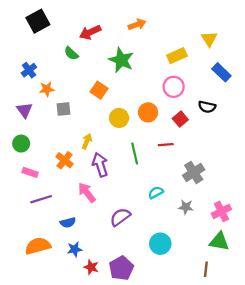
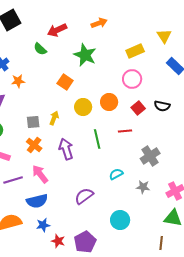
black semicircle: (207, 107) -> (162, 106), moved
gray square: (63, 109) -> (33, 122), moved
yellow arrow: (87, 141) -> (54, 118), moved
pink arrow: (87, 193) -> (40, 174), moved
blue semicircle: (68, 223) -> (37, 201), size x1.5

